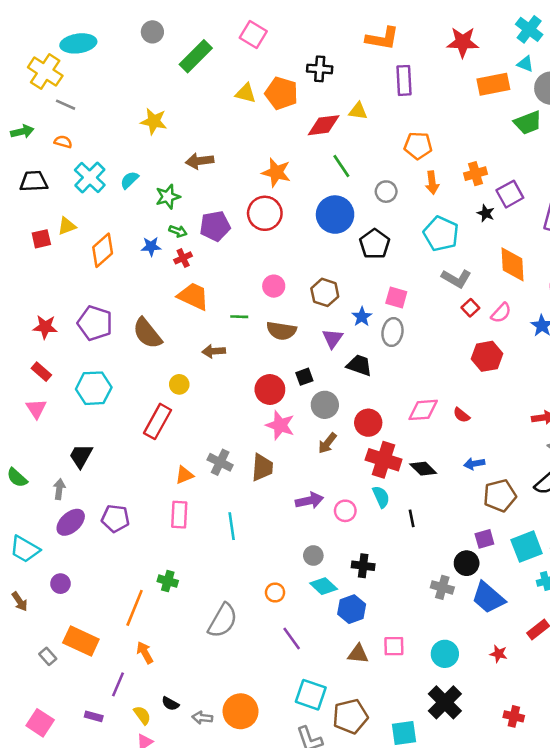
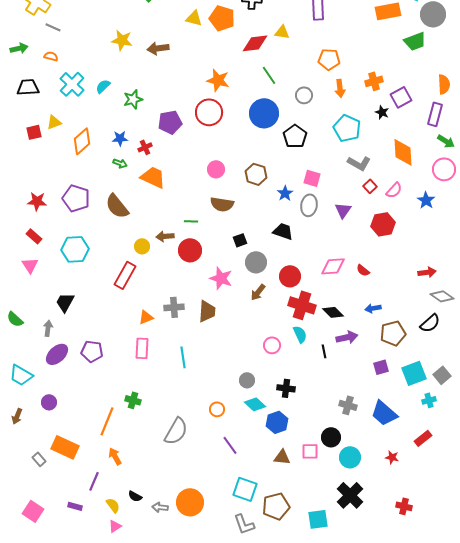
brown arrow: (200, 161) -> (158, 48), moved
green arrow: (178, 231) -> (120, 163), moved
green line: (239, 317) -> (191, 221), moved
purple triangle: (332, 338) -> (343, 210), moved
brown arrow: (214, 351) -> (165, 236), moved
red circle: (270, 389) -> (190, 250), moved
gray cross: (220, 462) -> (174, 307), turned -30
purple arrow: (309, 501) -> (347, 337), moved
black circle: (467, 563) -> (331, 437), moved
brown arrow: (20, 601) -> (17, 416), turned 56

